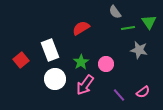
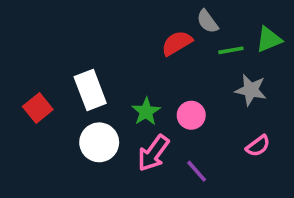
green triangle: (149, 22) -> (269, 39), turned 42
red semicircle: (81, 28) -> (177, 43), moved
pink semicircle: (143, 92) -> (258, 146), moved
purple line: (119, 95) -> (197, 171), moved

